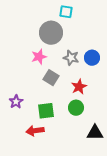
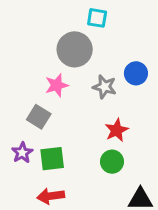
blue circle: (92, 58) -> (136, 73), moved
gray square: (51, 78) -> (39, 117), moved
green square: (46, 111) -> (52, 159), moved

